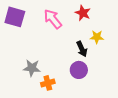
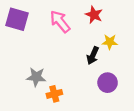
black arrow: (82, 49) -> (93, 55), turned 49
purple circle: (79, 70) -> (108, 83), moved

